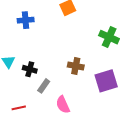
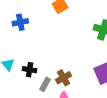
brown cross: (76, 66) -> (63, 78), moved, turned -35

